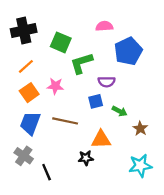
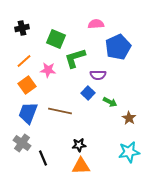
black cross: (24, 31) -> (22, 28), size x0.6
pink star: (55, 86) -> (48, 70), moved
blue square: (96, 101) -> (88, 93), turned -32
orange triangle: (101, 139) -> (81, 166), moved

